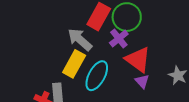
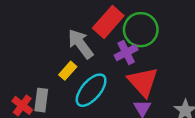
yellow rectangle: (74, 64) -> (68, 71), size x0.6

